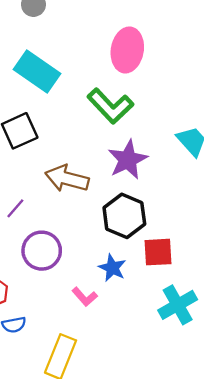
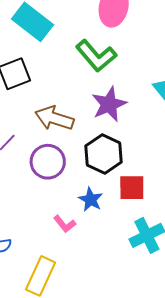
purple circle: (42, 251) -> (48, 162), moved

